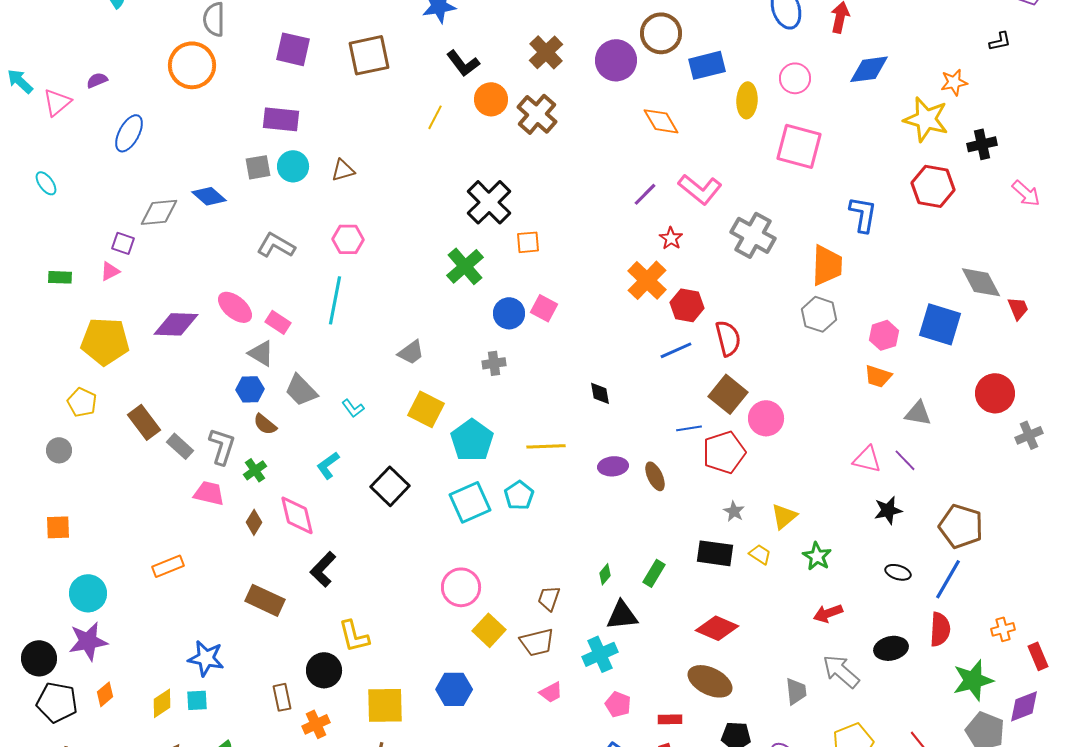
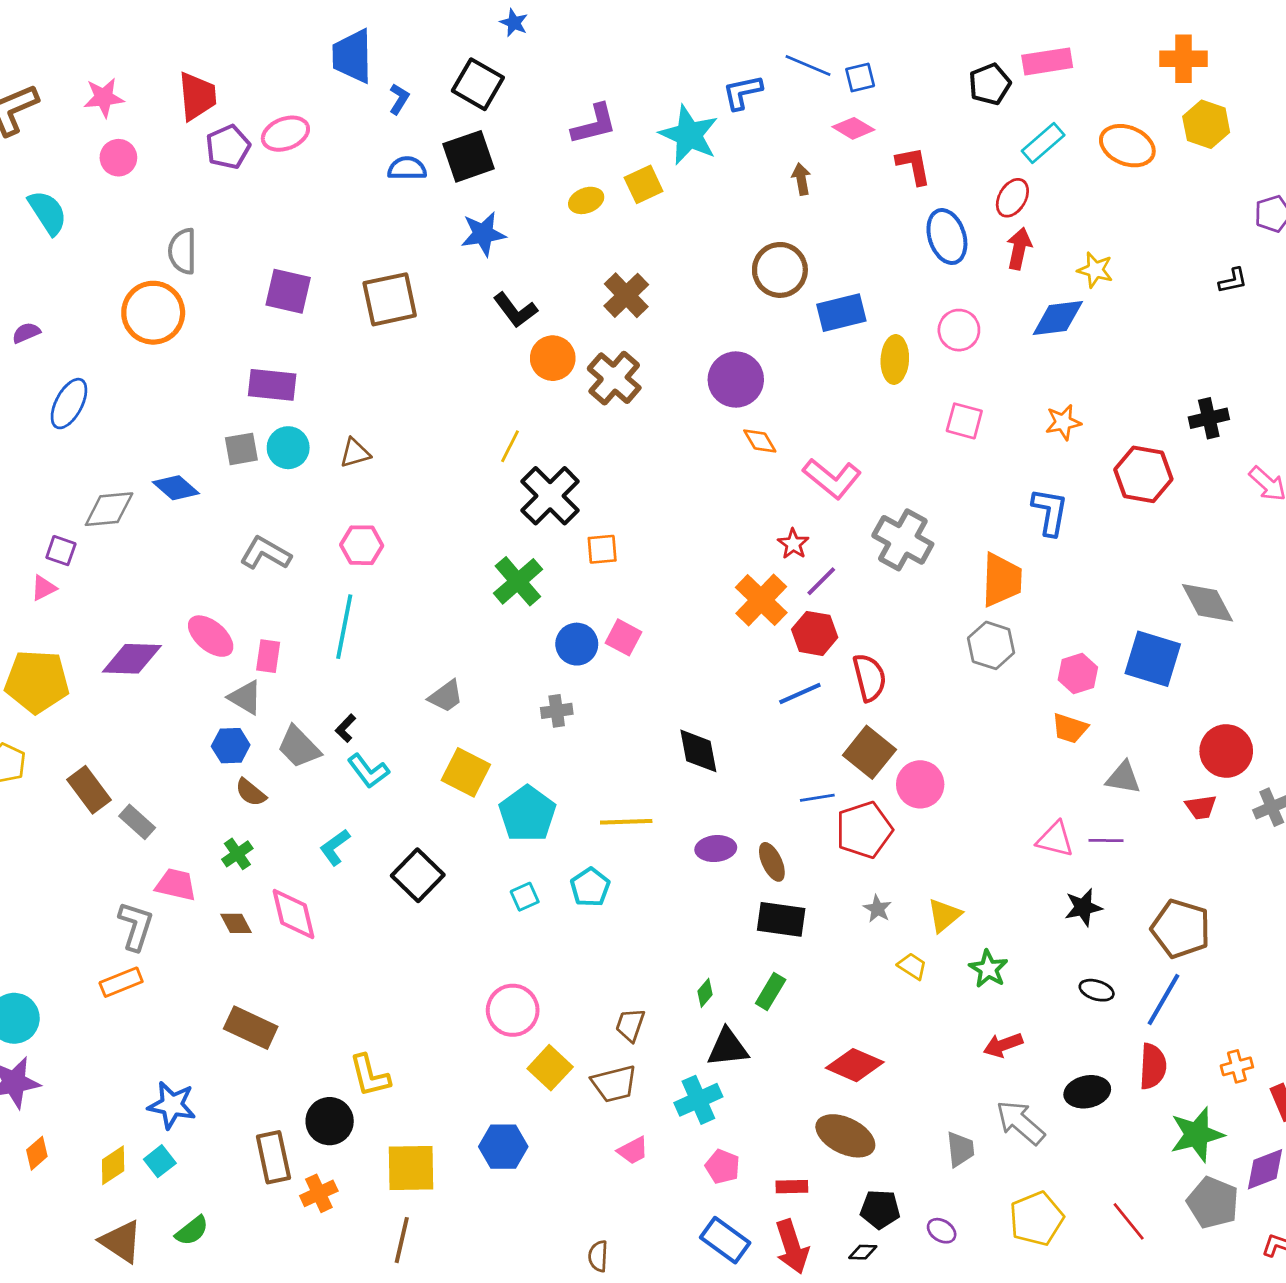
purple circle: (616, 60) -> (736, 380), moved
orange star: (954, 82) -> (1063, 422), moved
yellow line: (435, 117) -> (510, 446), moved
yellow star: (926, 119) -> (1095, 270), moved, size x0.6
orange diamond: (661, 121) -> (760, 441), moved, size x0.7
pink square: (799, 146) -> (964, 421), size x0.6
purple line: (645, 194) -> (821, 581), moved
red trapezoid: (1018, 308) -> (1201, 807), moved, turned 105
pink rectangle: (278, 322) -> (268, 656), turned 65
black diamond: (600, 393) -> (698, 751), size x1.5
cyan L-shape: (353, 408) -> (368, 771), size x1.4
gray L-shape: (222, 446) -> (136, 926), moved
purple line: (905, 460) -> (1106, 841), turned -45
cyan square: (470, 502) -> (525, 897), size x0.5
brown diamond: (254, 522) -> (236, 923), turned -60
black rectangle: (715, 553) -> (781, 919), moved
black L-shape: (323, 569) -> (346, 728), moved, size x0.6
brown rectangle: (282, 697) -> (273, 1157), size x1.4
cyan square: (197, 700) -> (160, 1161), turned -35

